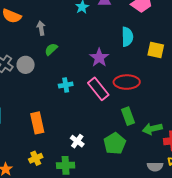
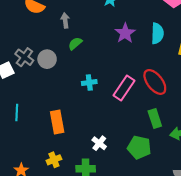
purple star: (99, 58) -> (125, 33), moved
red ellipse: (127, 82) -> (155, 82), turned 50
pink rectangle: (98, 89) -> (124, 88), turned 70
green pentagon: (115, 143) -> (139, 147), turned -30

